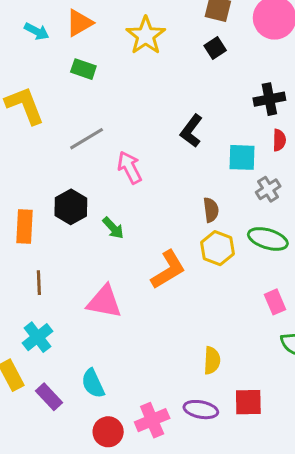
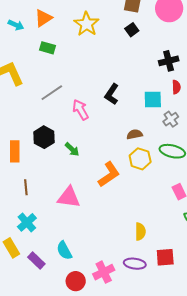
black L-shape: (191, 131) -> (112, 94), moved
brown semicircle: (211, 210) -> (135, 134), turned -91

